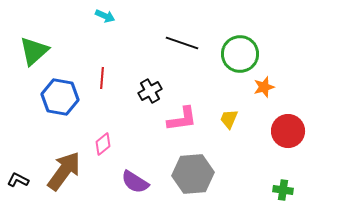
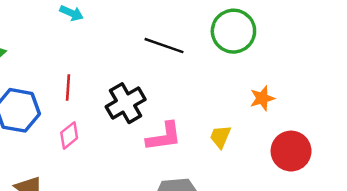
green circle: (240, 54) -> (233, 31), moved
black cross: (150, 91) -> (126, 103), size x1.4
pink diamond: (103, 144) -> (69, 135), moved

